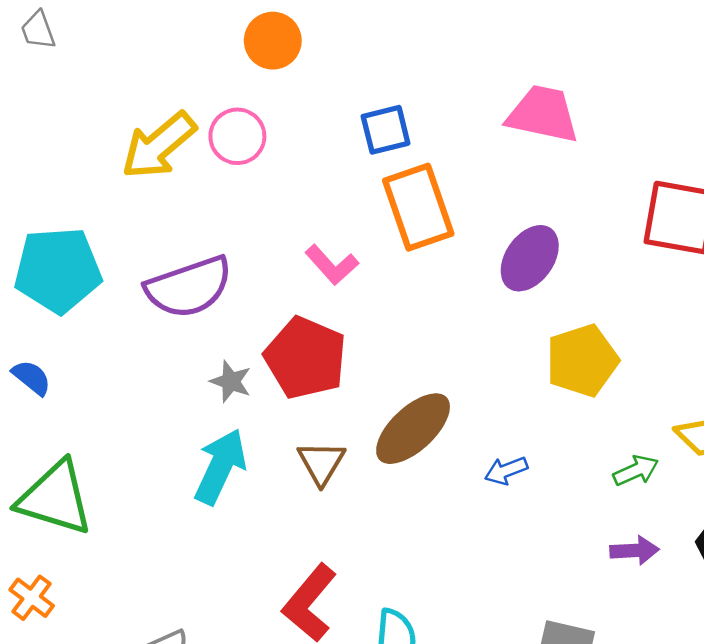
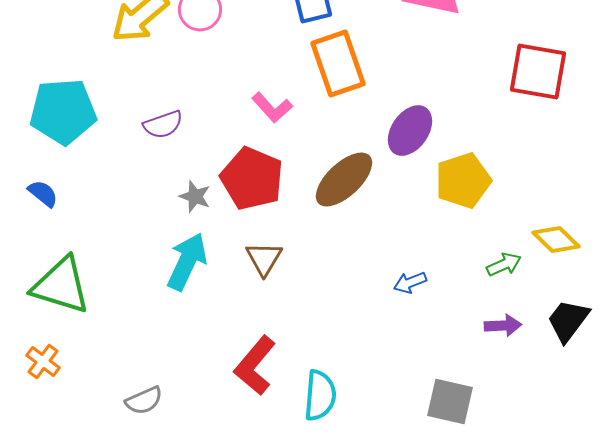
purple ellipse: (530, 258) -> (410, 131), moved
purple semicircle: (189, 287) -> (163, 125), size x0.6
brown ellipse: (413, 429) -> (344, 180), moved
blue arrow: (506, 471) -> (410, 283), moved

